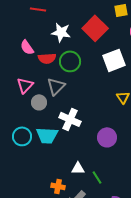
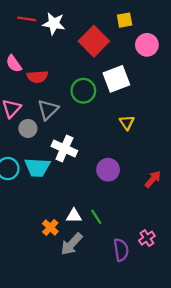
white star: (61, 32) -> (54, 24), moved
green circle: (70, 61) -> (83, 91), moved
white triangle: (78, 168) -> (74, 216), moved
orange cross: (58, 186) -> (50, 227), turned 32

